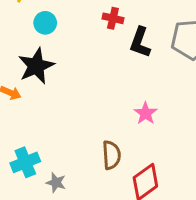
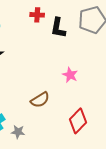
brown semicircle: (111, 155) -> (40, 100), moved, turned 72

